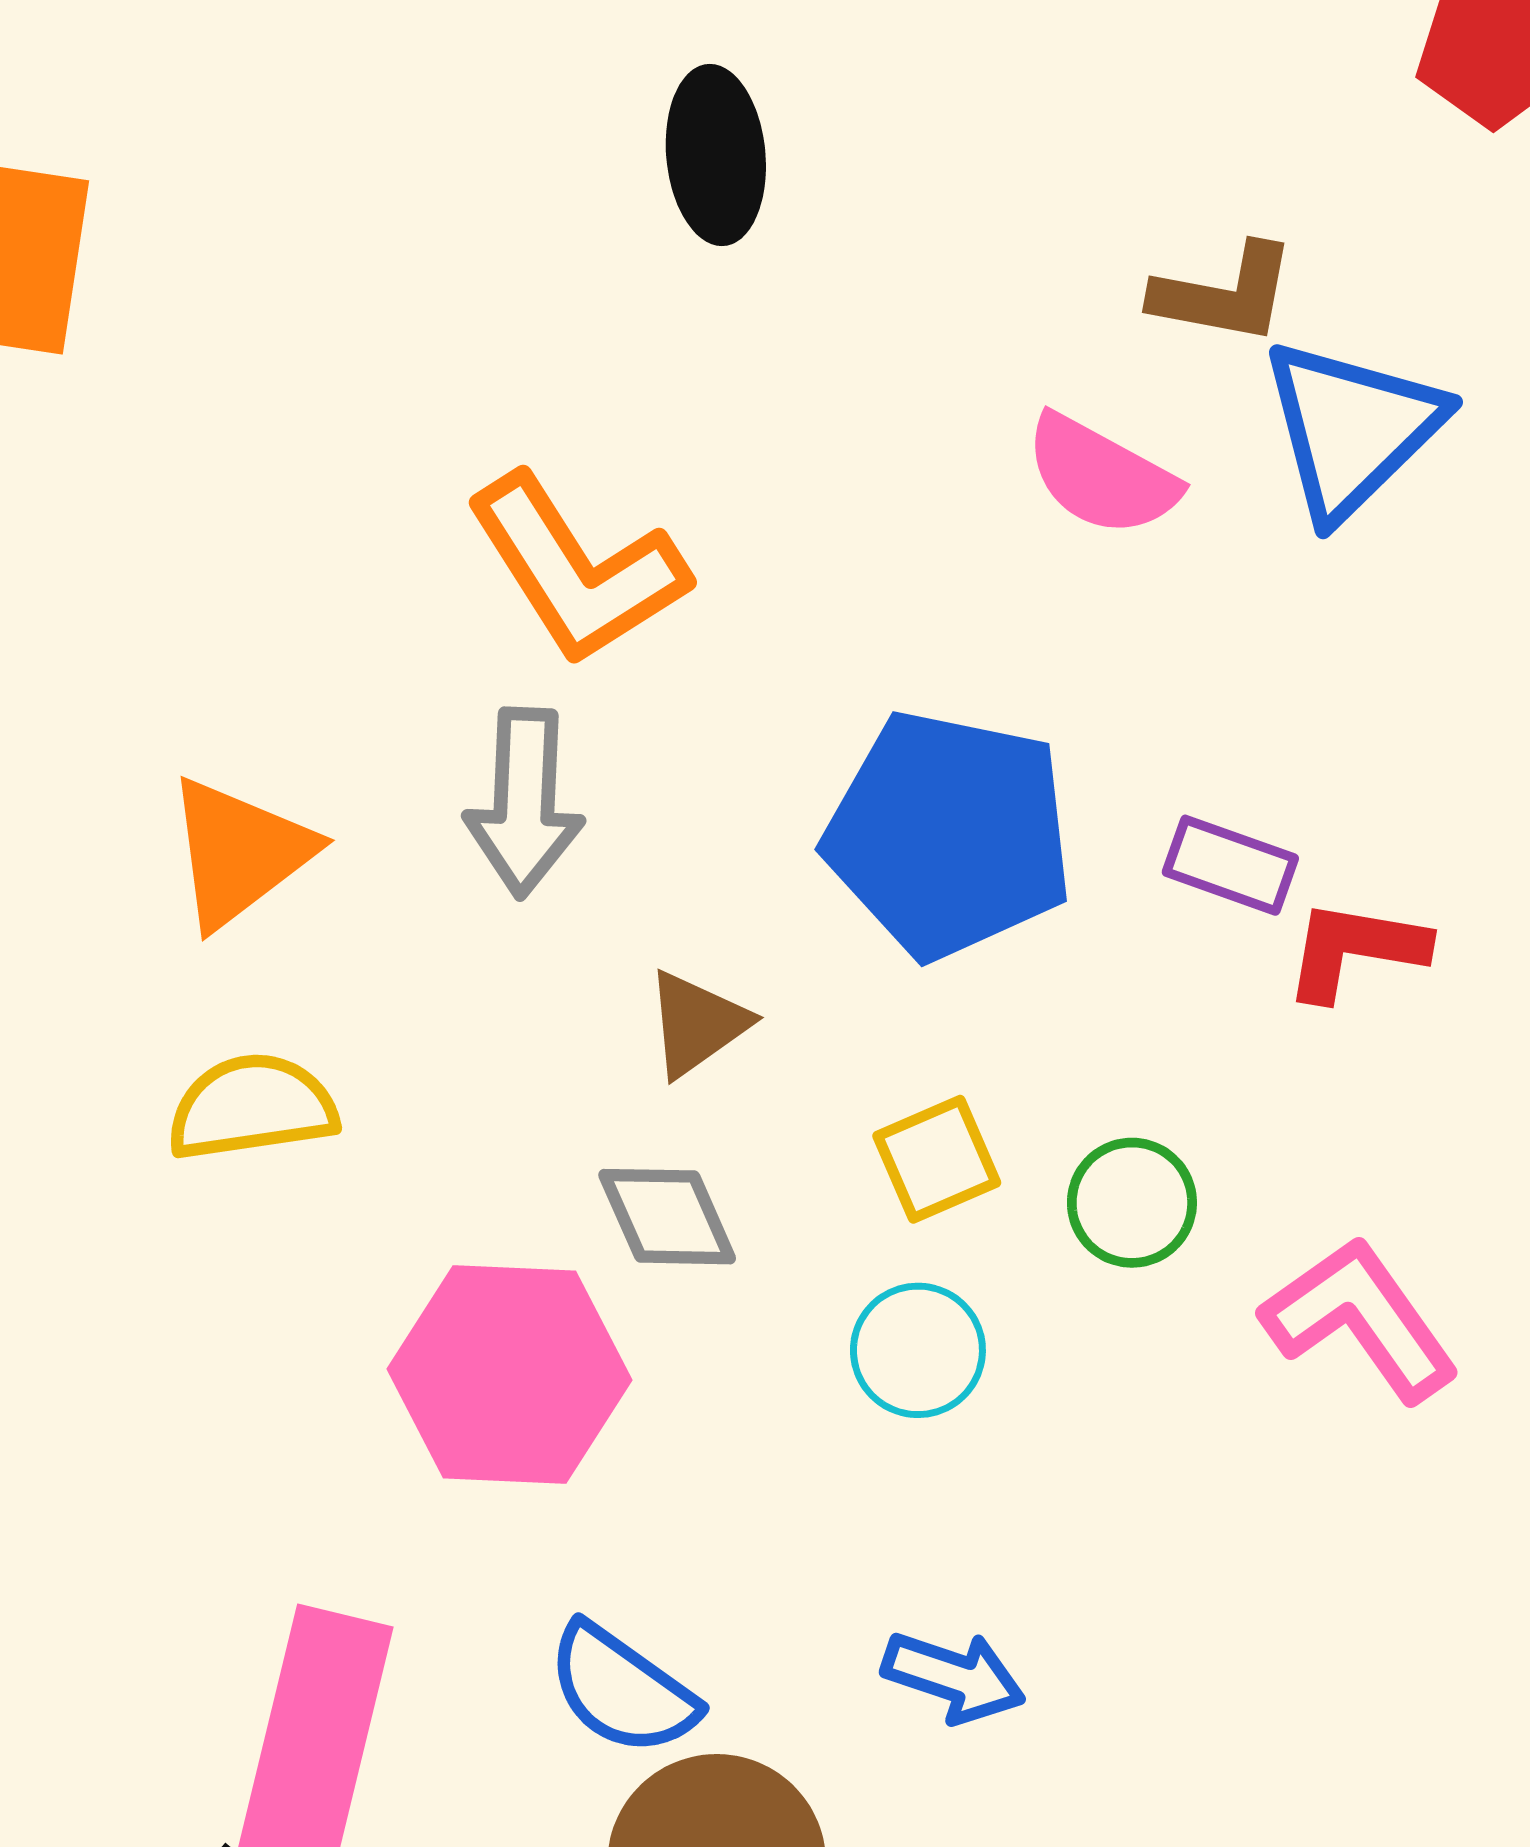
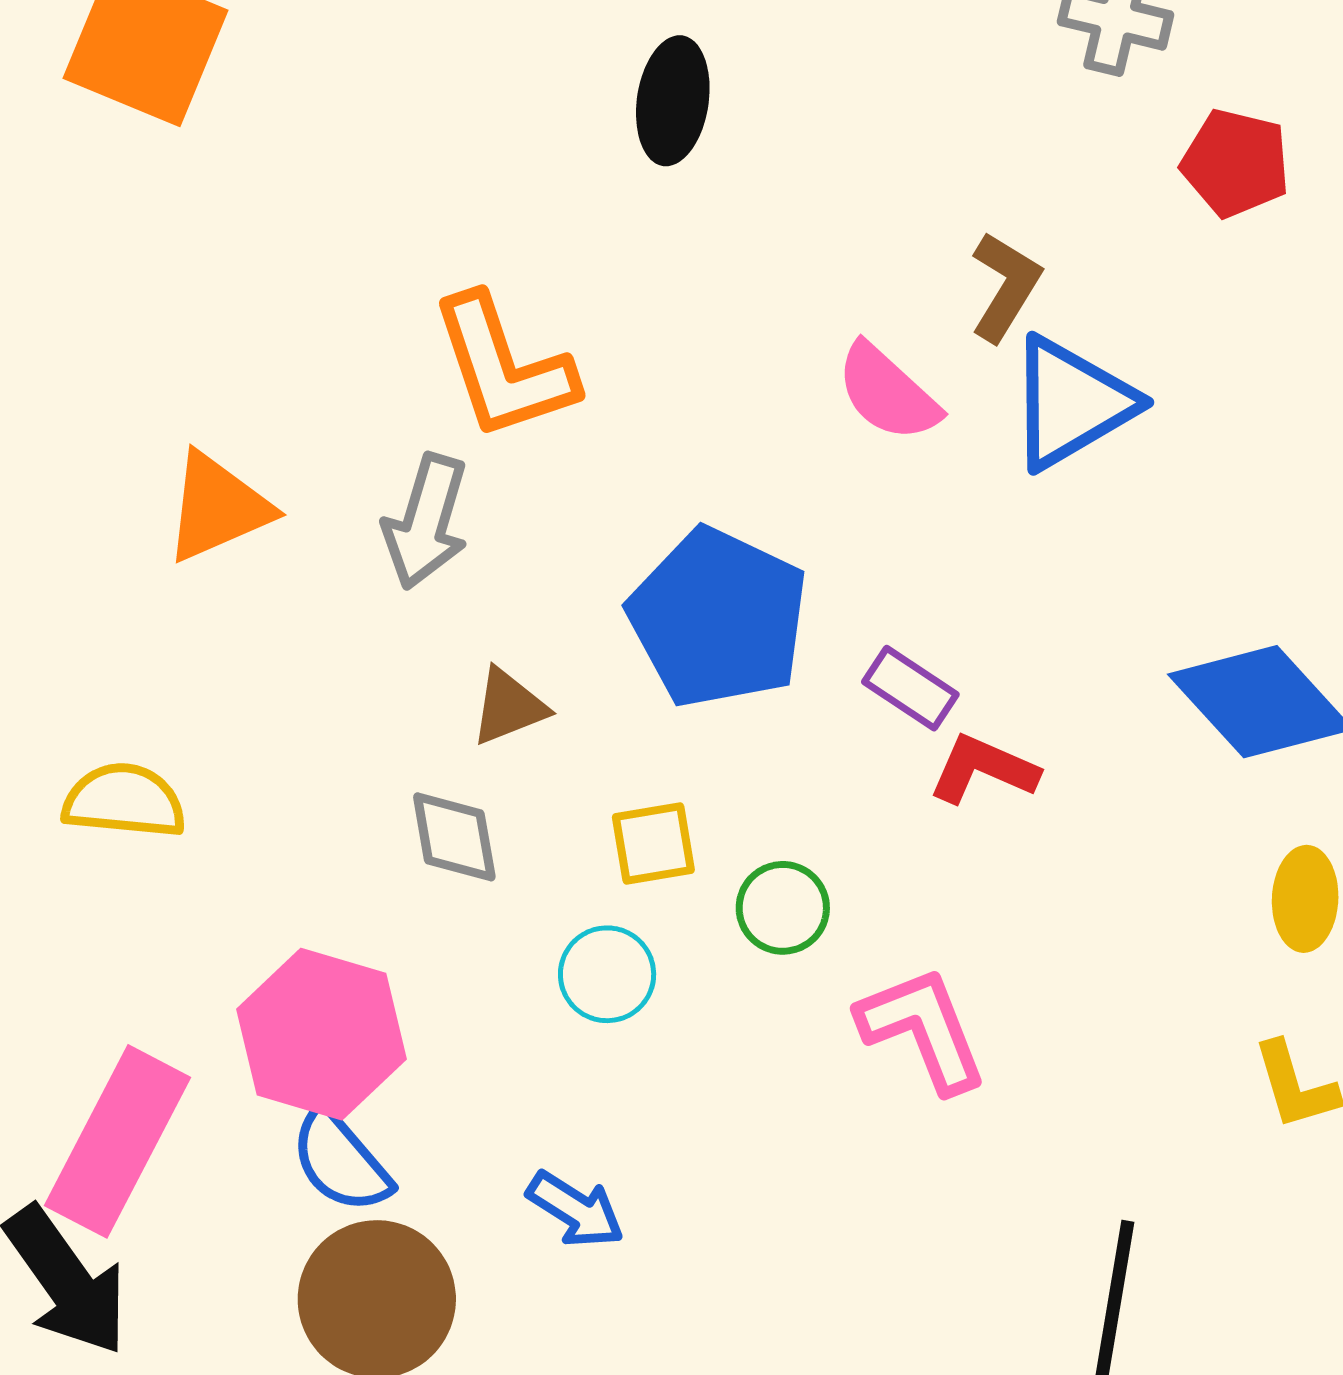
brown L-shape: (1224, 294) -> (1005, 286), turned -83
yellow semicircle: (252, 1107) -> (124, 801), moved
pink hexagon: (510, 1374) -> (321, 1034), moved

